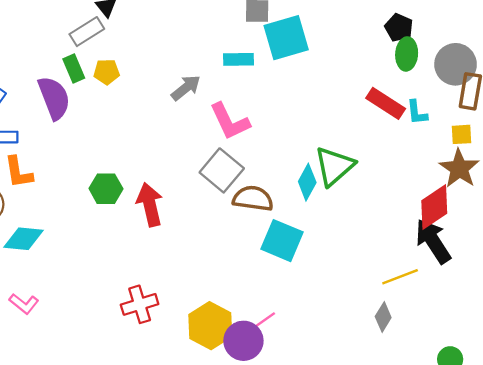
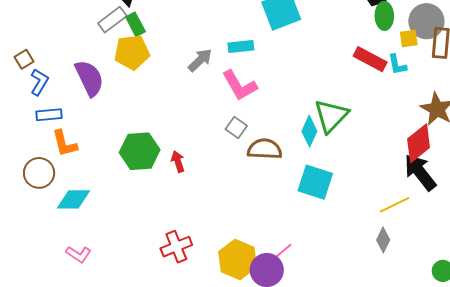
cyan rectangle: (239, 59) -> (241, 46), moved
green rectangle: (74, 68) -> (135, 24), moved
yellow pentagon: (107, 72) -> (132, 52), size x1.6
yellow square: (462, 134) -> (409, 38), moved
gray square: (222, 170) -> (236, 128), size x0.6
green hexagon: (106, 189) -> (140, 151), size x1.4
red arrow: (150, 205) -> (178, 162), size x0.6
cyan square: (282, 241) -> (315, 182), moved

